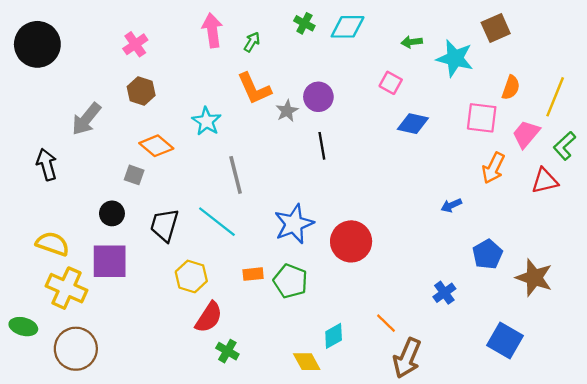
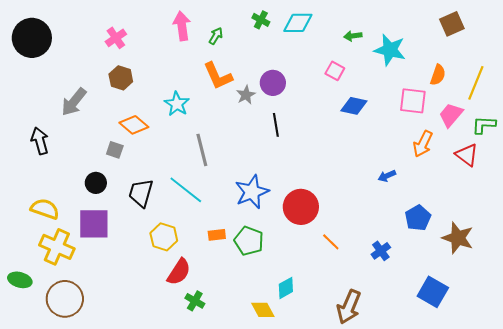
brown square: (496, 28) -> (452, 24), moved
green L-shape: (564, 146) -> (484, 125), turned 45
red triangle: (545, 181) -> (467, 155), turned 50
orange line: (386, 323) -> (331, 242), moved

